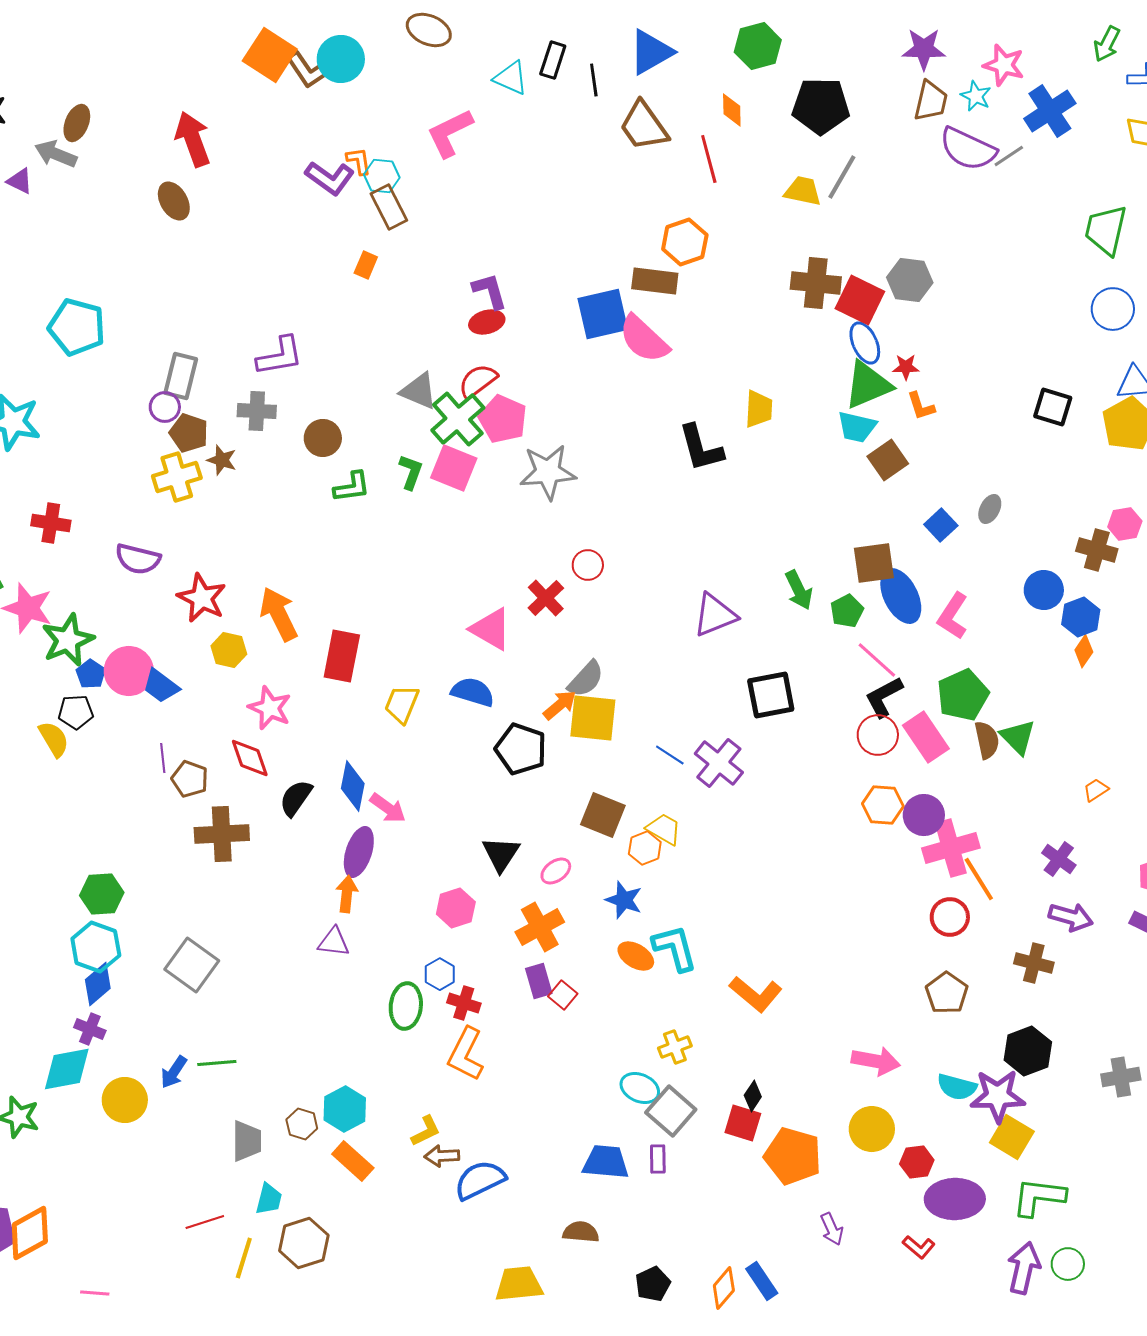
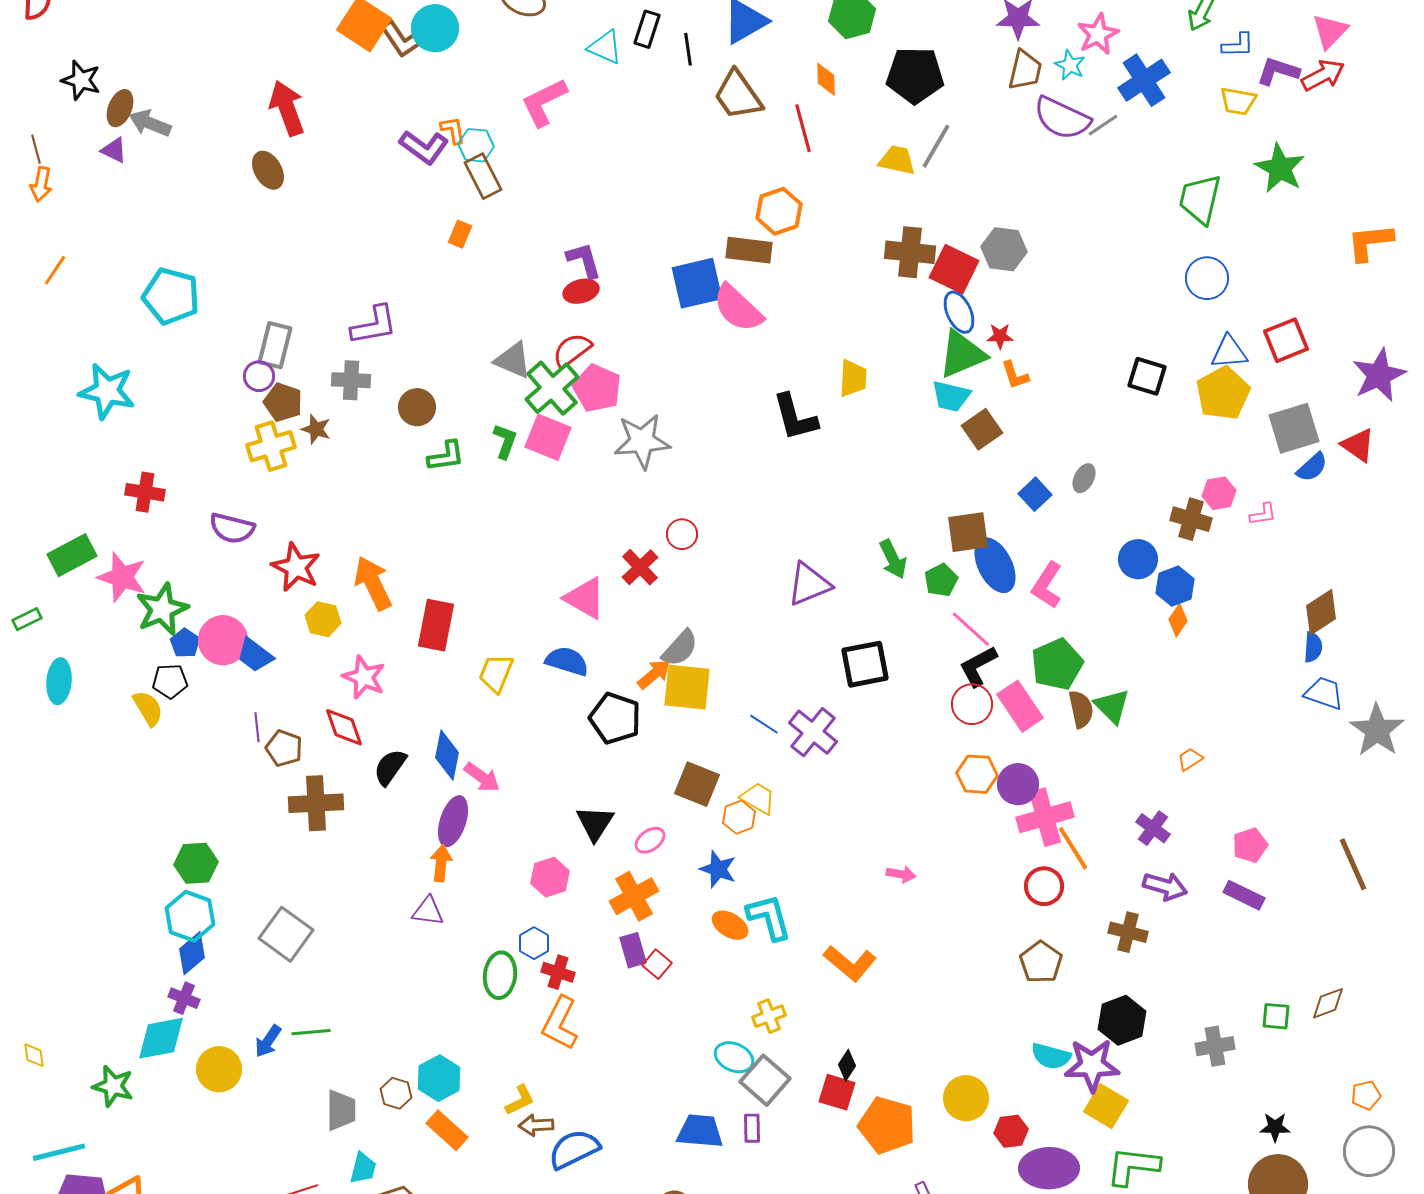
pink star: (1004, 65) -> (1098, 34), turned 30
brown ellipse: (77, 123) -> (120, 108), moved
pink arrow: (876, 1061) -> (901, 874), moved, size x0.6

